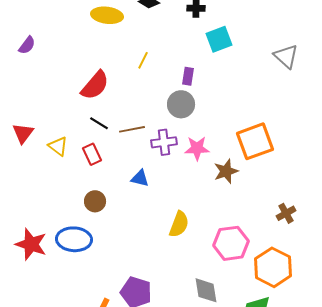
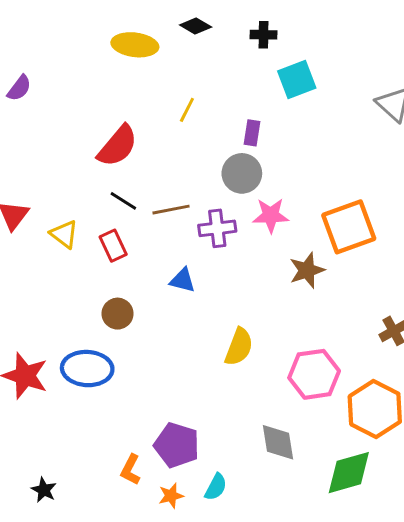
pink star: (197, 148) -> (271, 215), moved

